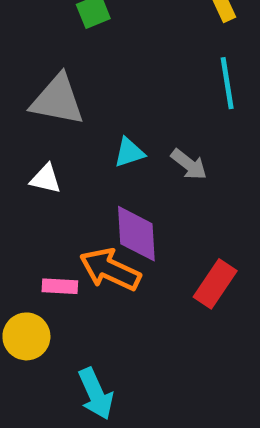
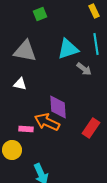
cyan triangle: (129, 152) -> (68, 49), moved, size x1.6
gray arrow: (189, 164) -> (84, 69), moved

